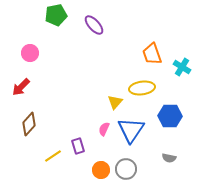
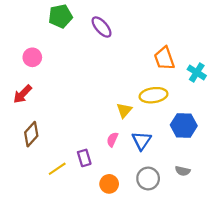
blue triangle: (131, 130) -> (142, 141), size x0.7
gray circle: (126, 169) -> (148, 178), moved

